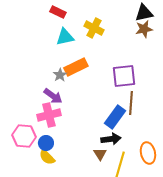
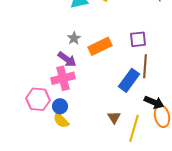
orange rectangle: (76, 67) -> (100, 46), moved
purple square: (124, 76) -> (138, 39), size x0.7
black arrow: (111, 139) -> (154, 102), moved, turned 30

